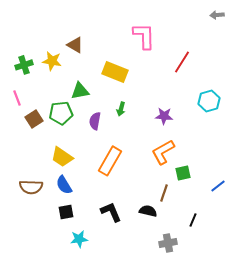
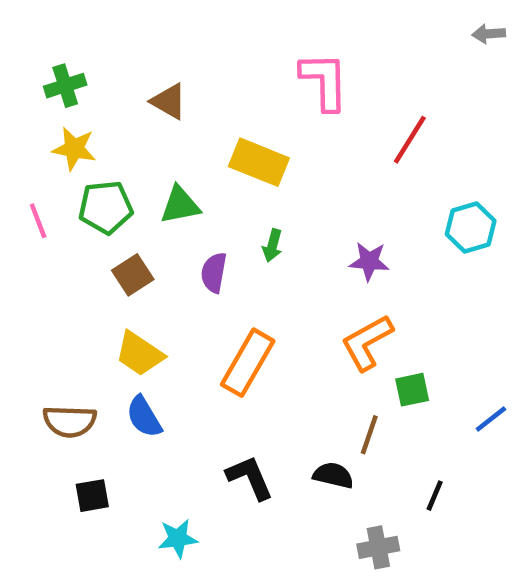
yellow star: (52, 61) -> (74, 149), moved
green cross: (24, 65) -> (65, 86), moved
green pentagon: (61, 113) -> (106, 207), moved
brown square: (34, 119) -> (133, 275), moved
black square: (66, 212) -> (92, 496), moved

